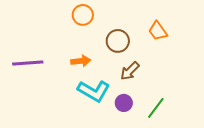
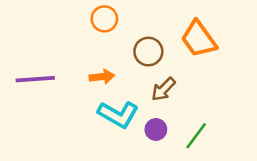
orange trapezoid: (158, 31) -> (199, 39), size x1.5

